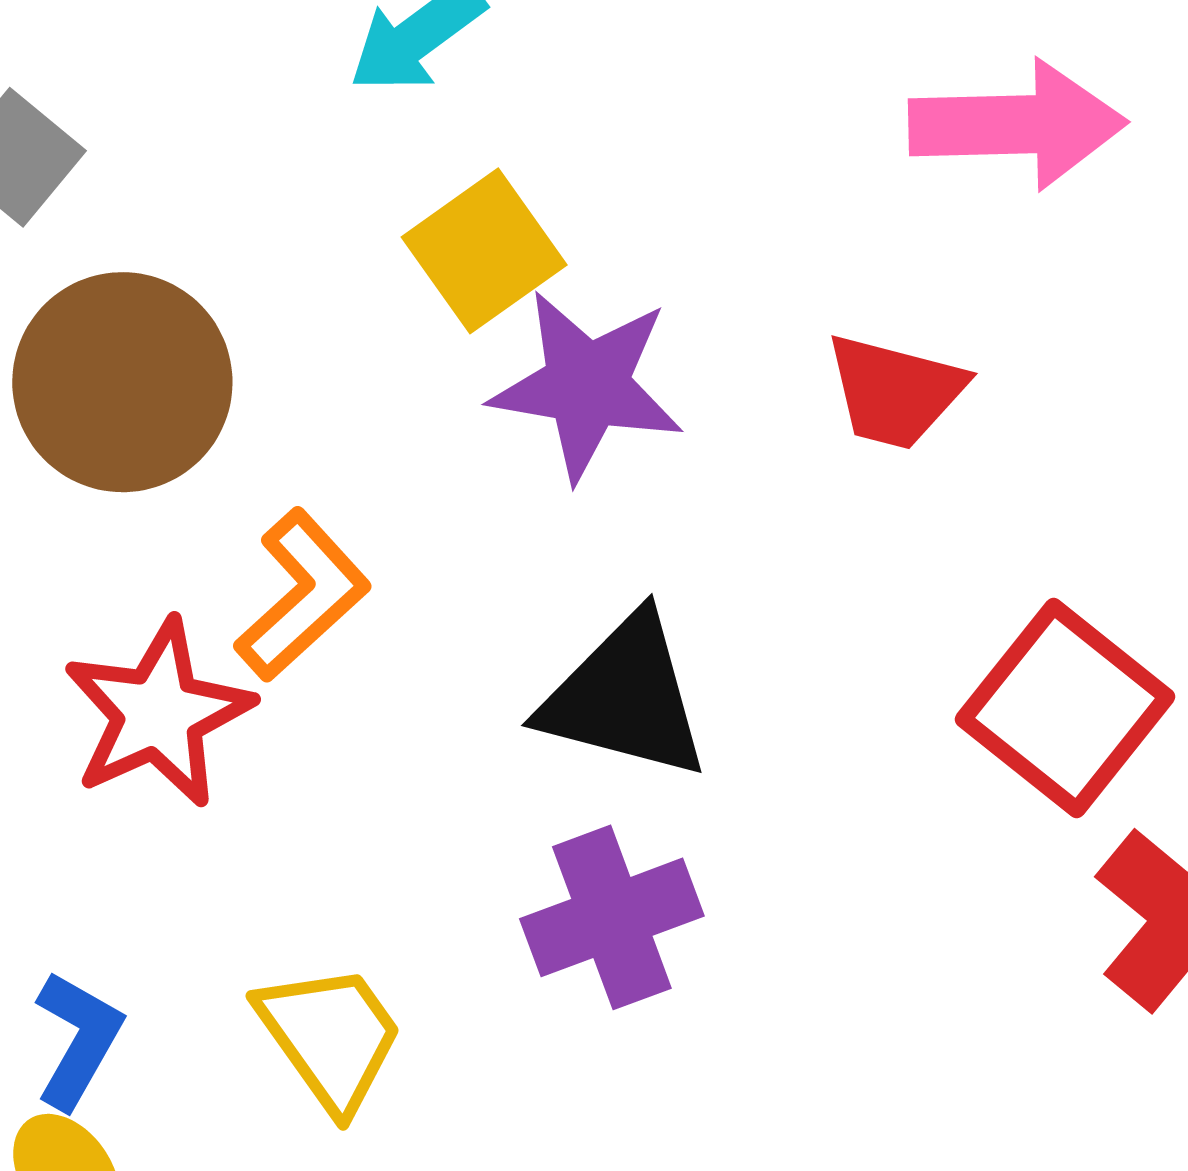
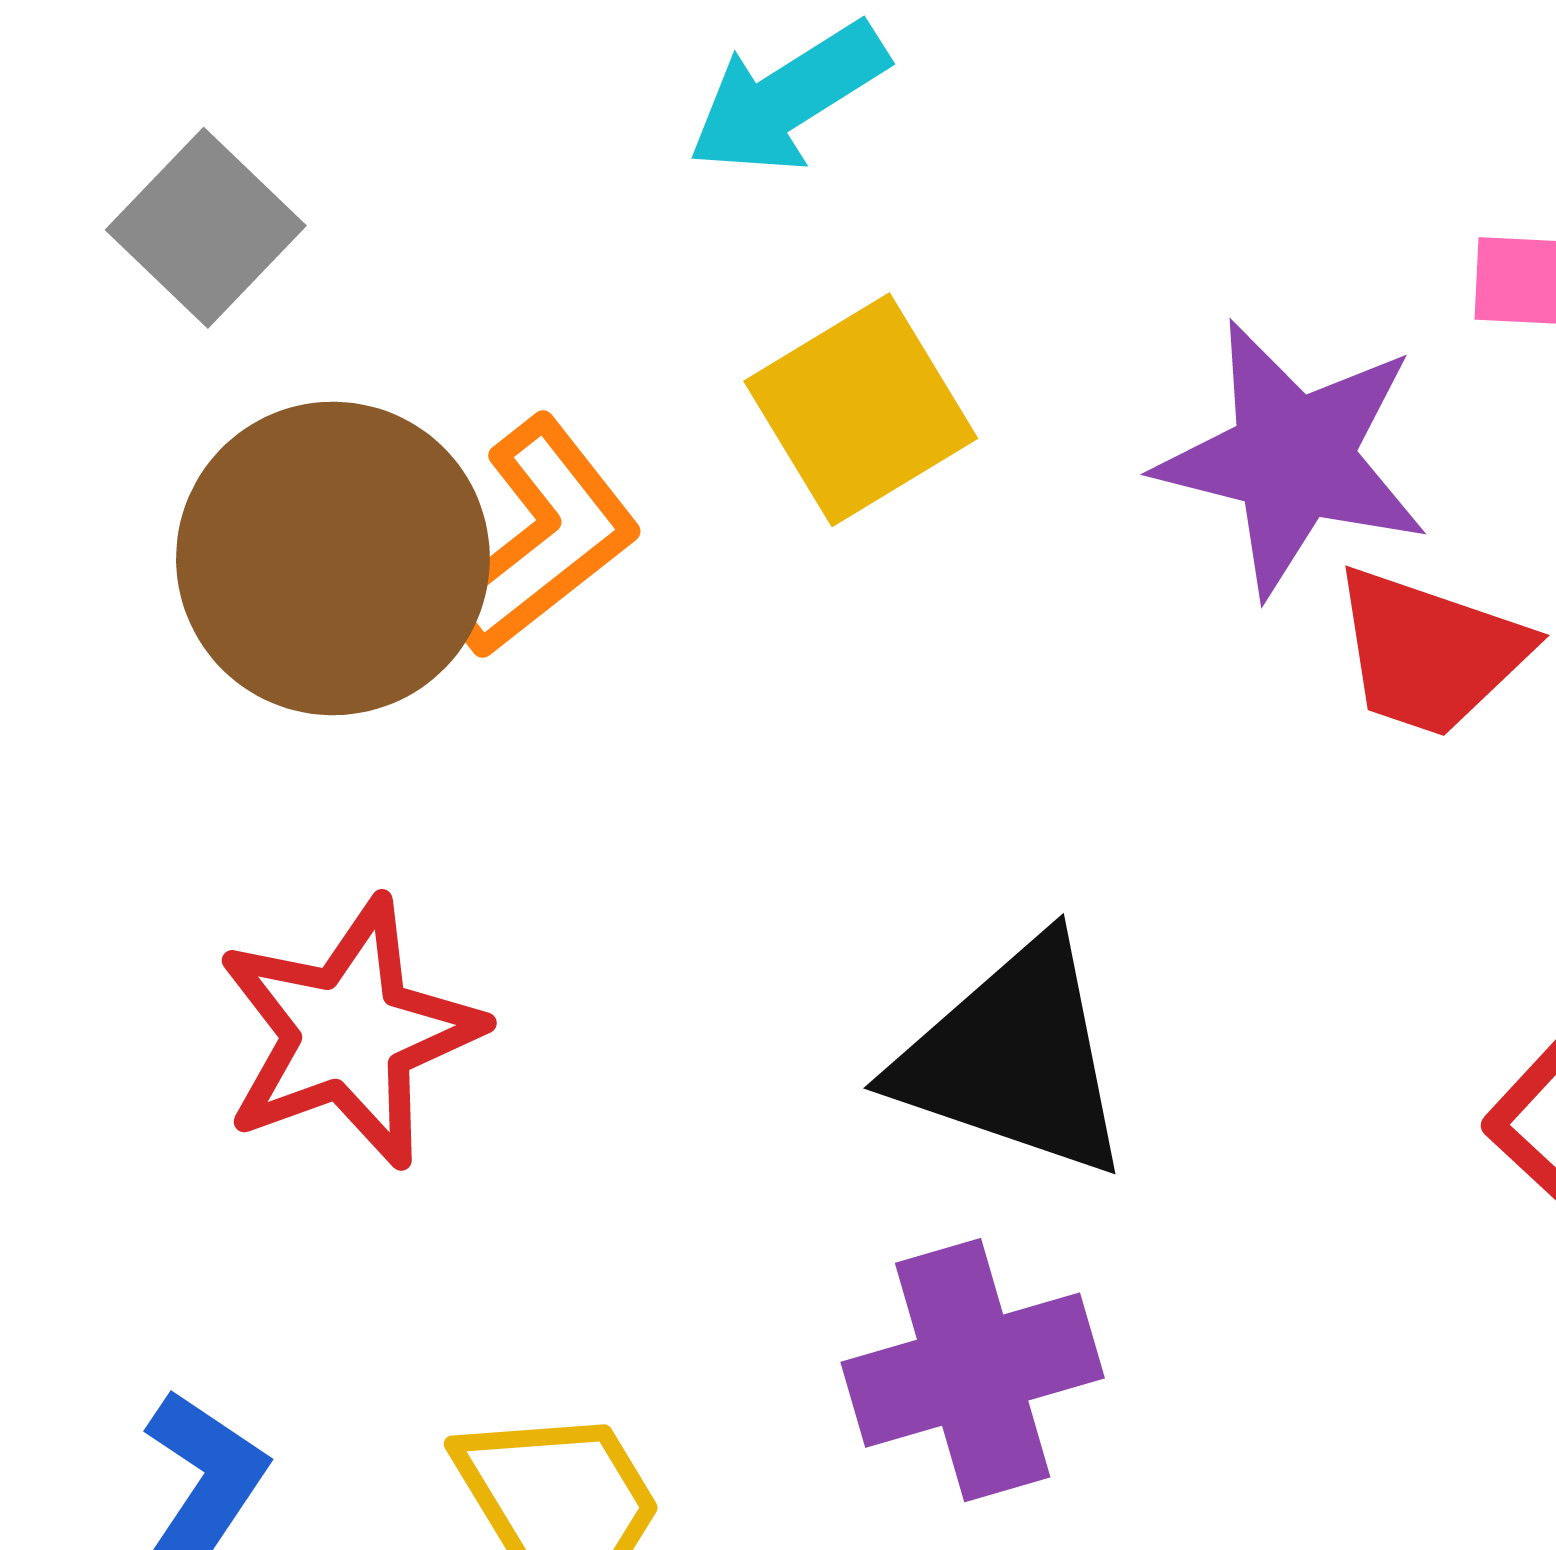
purple star: (587, 385) -> (1293, 458), moved
orange L-shape: (302, 595) -> (541, 537), moved

